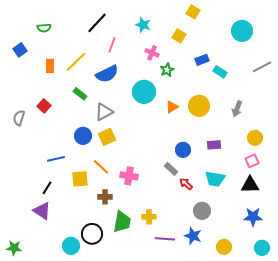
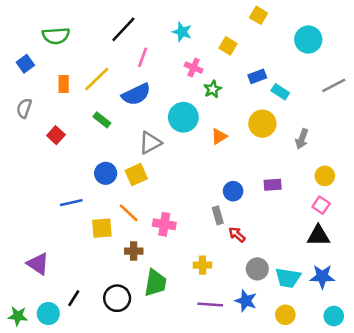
yellow square: (193, 12) -> (259, 15), moved
green semicircle: (44, 28) -> (56, 36), size x1.5
yellow circle: (199, 106) -> (262, 124), moved
gray triangle: (104, 112) -> (150, 143), moved
gray semicircle: (19, 118) -> (24, 108), moved
pink square: (252, 161) -> (321, 205), turned -32
gray rectangle: (171, 169) -> (218, 215), turned 32
cyan trapezoid: (215, 179) -> (288, 278), moved
black line: (47, 188) -> (74, 298), moved
purple triangle: (42, 211) -> (38, 264), moved
yellow cross: (149, 217) -> (202, 265), moved
cyan circle: (71, 246) -> (48, 314), moved

